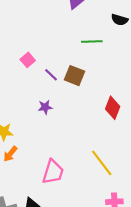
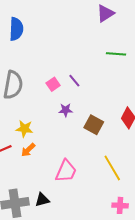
pink square: (28, 60) -> (53, 84), moved
brown square: (74, 76) -> (94, 125), moved

